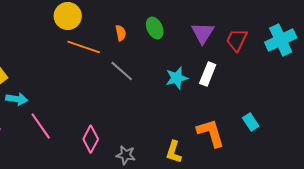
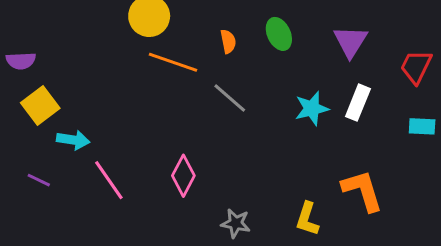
red trapezoid: (237, 40) -> (416, 67), moved
cyan rectangle: (251, 122) -> (422, 126), moved, turned -54
pink diamond: (91, 139) -> (183, 176), moved

